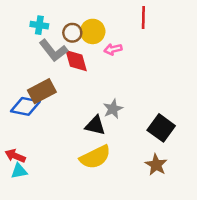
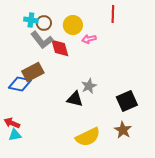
brown circle: (72, 33) -> (44, 23), moved
black square: (161, 128) -> (127, 101), turned 30
yellow semicircle: (95, 157) -> (88, 137), moved

